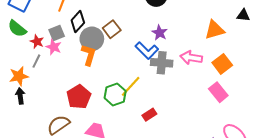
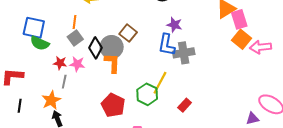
black diamond: (78, 21) -> (96, 48), moved
green semicircle: (17, 29) -> (40, 43), moved
gray square: (57, 33) -> (75, 38), moved
blue L-shape: (147, 50) -> (167, 45), turned 70
pink arrow: (191, 58) -> (261, 47), moved
pink rectangle: (218, 92) -> (239, 19), moved, turned 36

